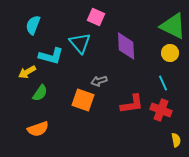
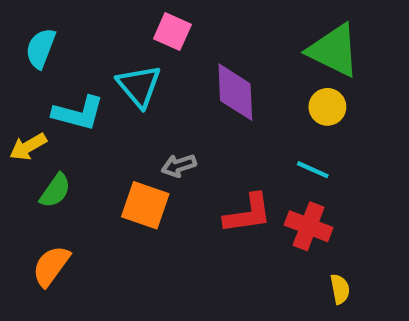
cyan line: (163, 83) -> (313, 170), turned -42
orange semicircle: (38, 129) -> (51, 266), turned 145

